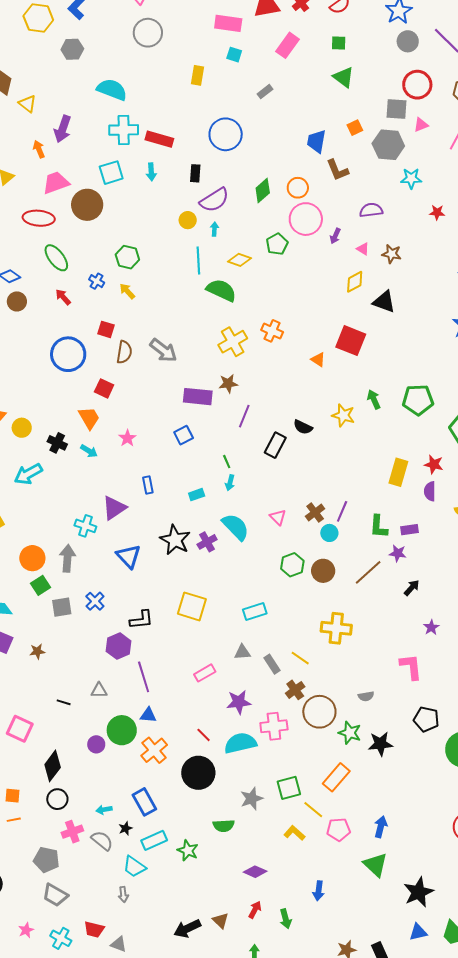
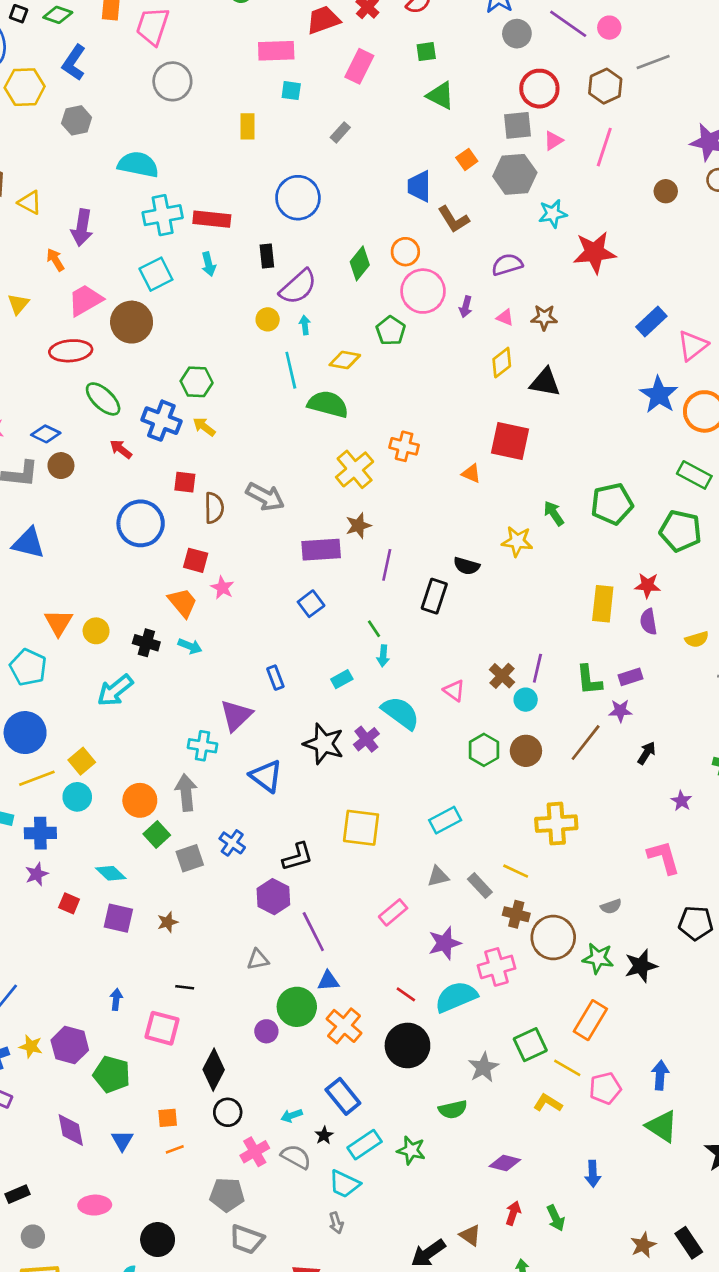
red star: (437, 212) -> (595, 252), size x2.0
blue cross: (97, 281) -> (161, 421), size x1.8
pink star: (127, 438) -> (222, 588), moved
brown cross: (295, 690) -> (516, 914), turned -30
black line: (64, 702) -> (185, 987), moved

